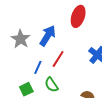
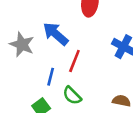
blue arrow: (48, 36) -> (56, 34), turned -70

